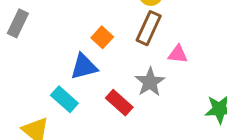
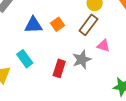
blue triangle: (84, 67) -> (33, 25), moved
red rectangle: (119, 103) -> (59, 68), turned 54

